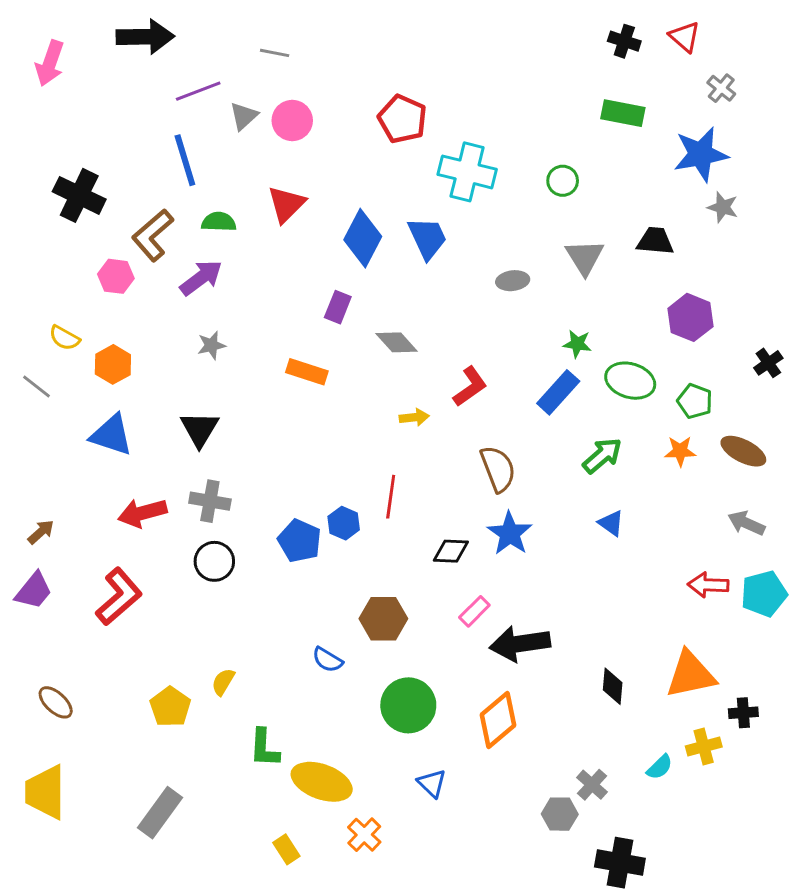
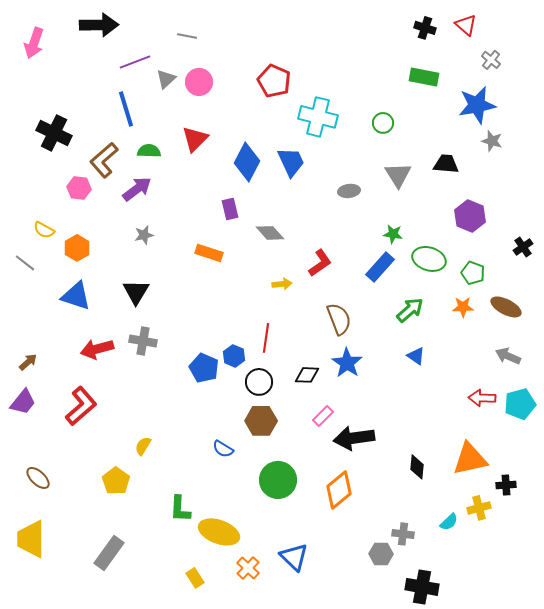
purple rectangle: (338, 307) -> (230, 209), turned -35
black circle: (214, 561) -> (259, 382), moved
yellow semicircle: (223, 682) -> (143, 446), moved
blue triangle: (432, 783) -> (294, 557), moved, size x1.4
gray cross: (592, 785) -> (403, 534), turned -35

